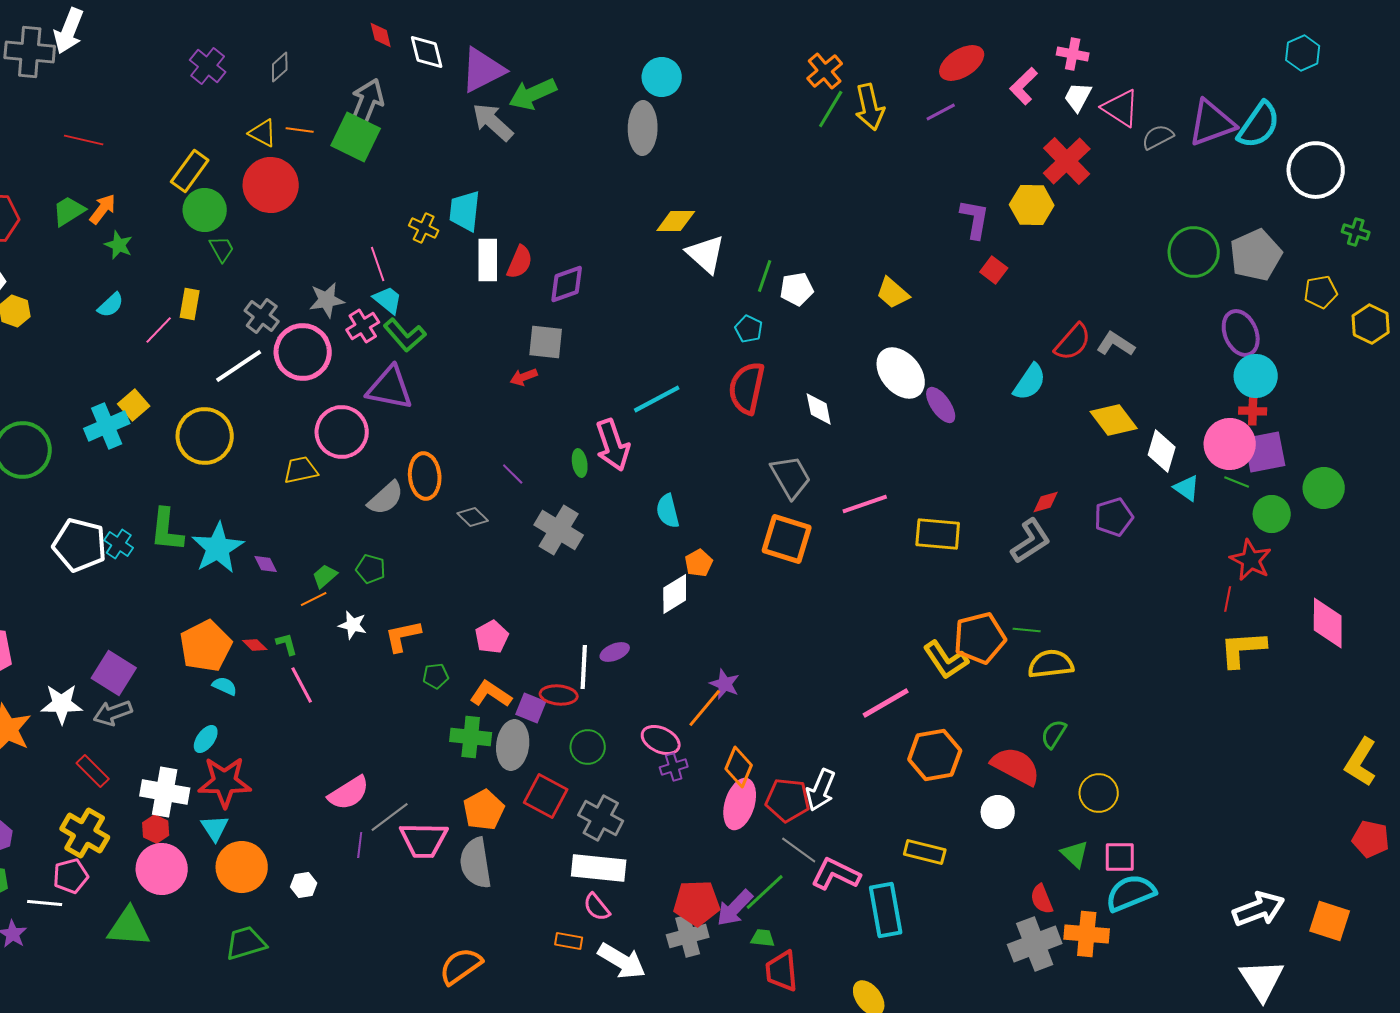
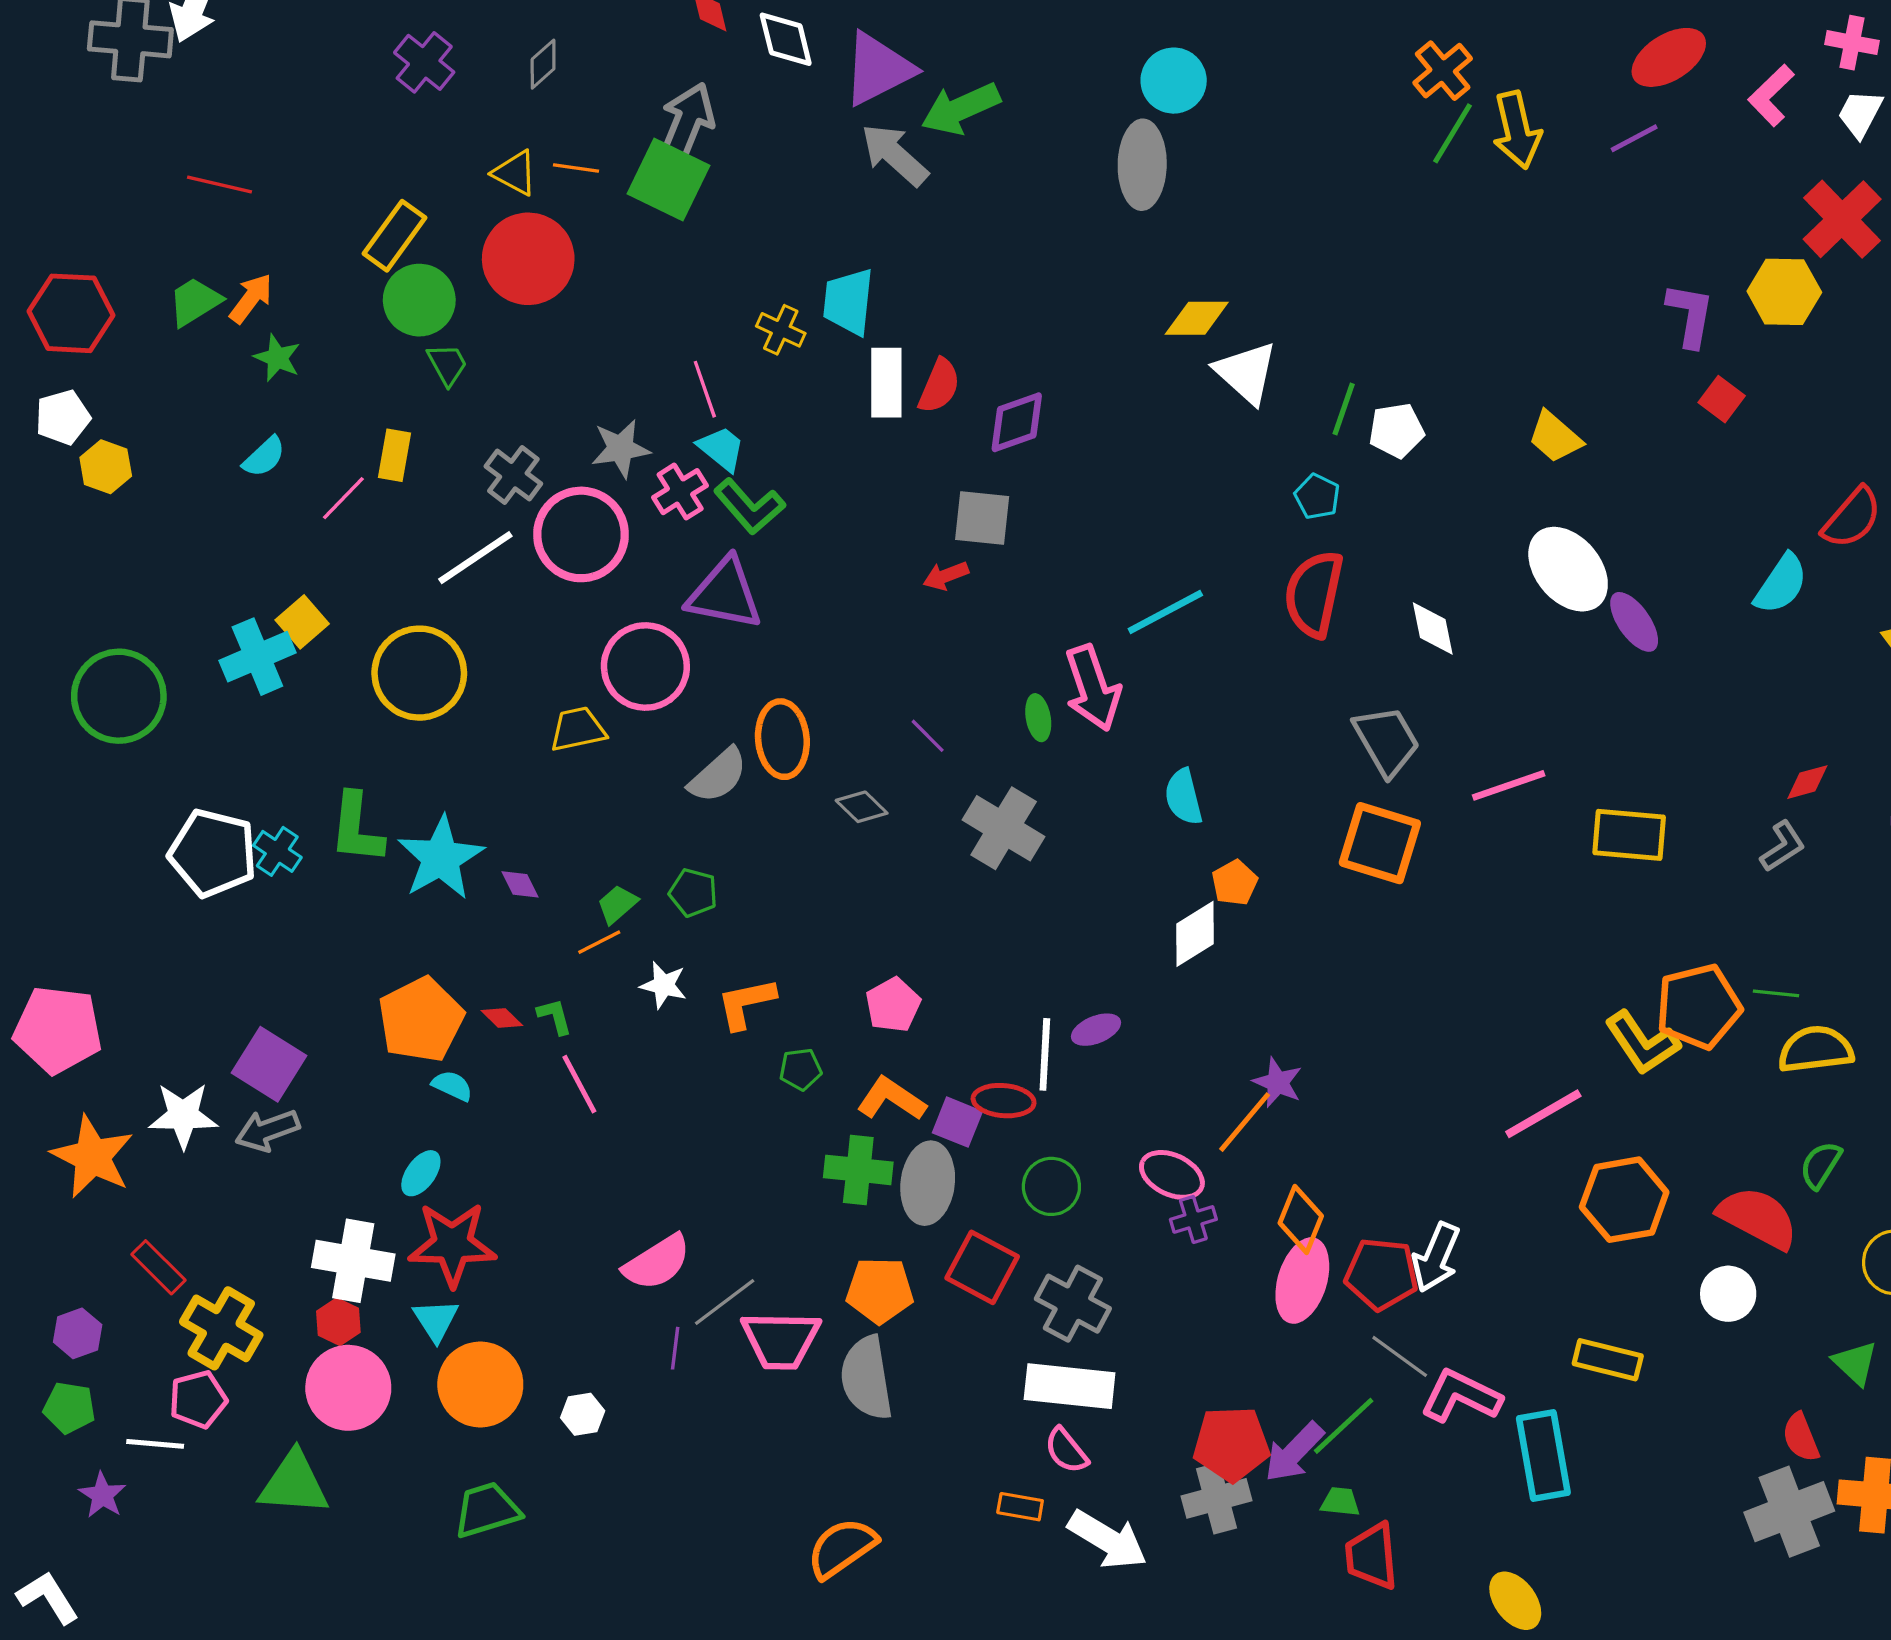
gray L-shape: (1031, 541) -> (1783, 846), size x0.7
red rectangle: (93, 771) -> (158, 1267), moved
orange pentagon: (484, 810) -> (880, 1290), turned 30

